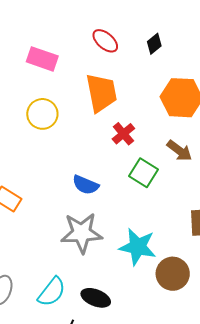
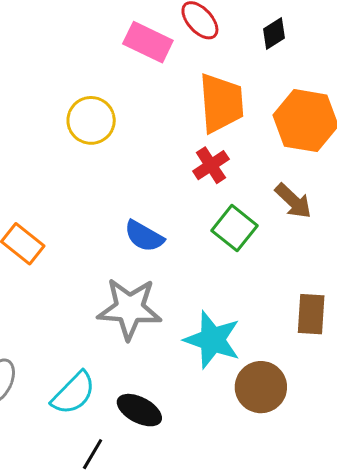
pink rectangle: (42, 59) -> (148, 42), moved
orange trapezoid: (101, 93) -> (221, 103), moved

